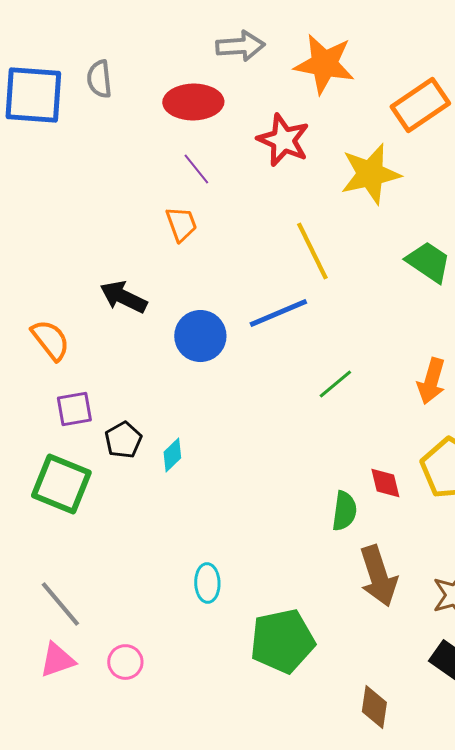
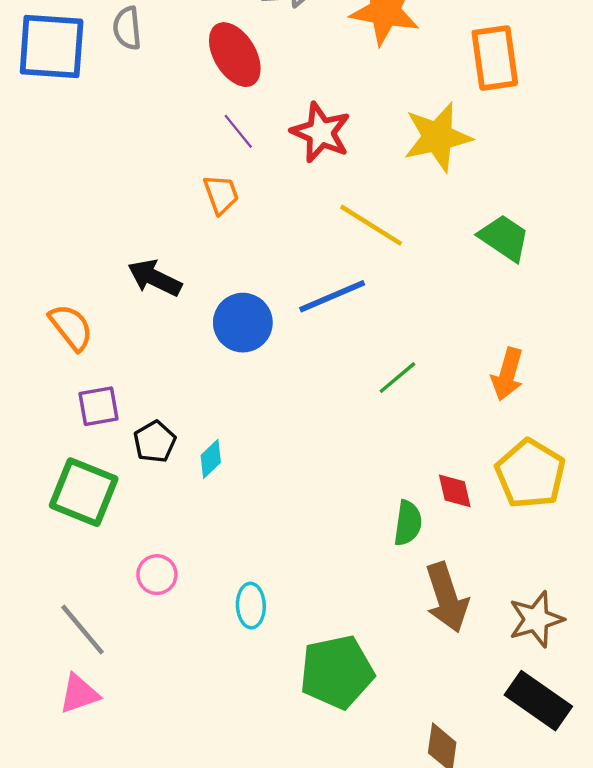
red ellipse: (193, 102) -> (235, 55), turned 60
orange rectangle: (420, 105) -> (495, 58), turned -64
red star: (283, 140) -> (321, 132), moved
yellow line: (312, 251) -> (371, 225), turned -32
pink circle: (125, 662) -> (157, 575), moved

